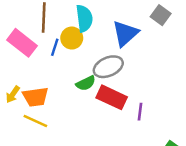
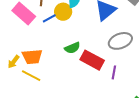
blue line: (55, 47) -> (49, 18), turned 40
gray ellipse: (108, 67) -> (120, 41), moved
yellow arrow: (13, 94) -> (14, 62), moved

